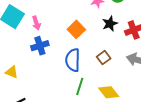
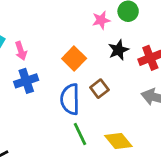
brown square: (104, 58) -> (99, 89), moved
green line: (80, 86) -> (80, 134), turned -42

